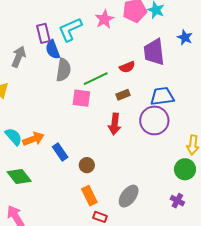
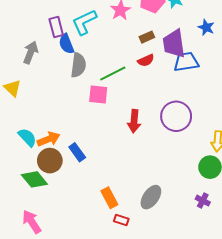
brown rectangle: (123, 95) -> (147, 37), moved
blue trapezoid: (162, 96) -> (186, 62), moved
brown circle: (87, 165) -> (50, 161), moved, size x1.5

